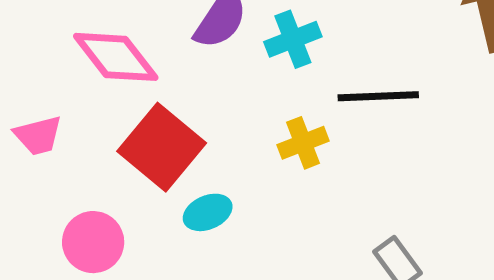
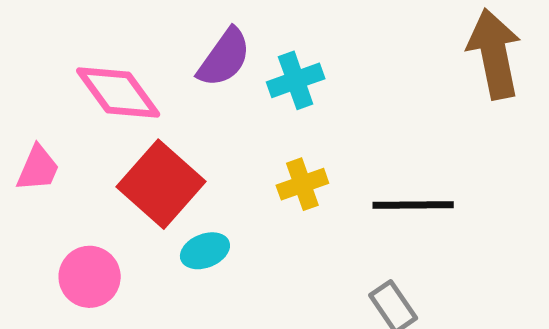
black line: (378, 96) -> (413, 205), moved
pink trapezoid: (38, 135) -> (38, 168), turned -54

